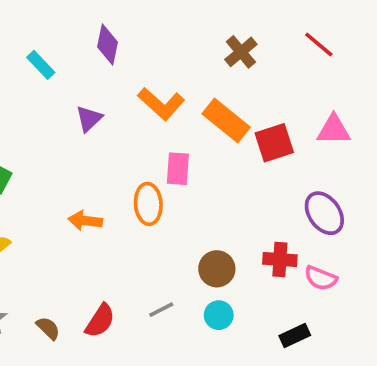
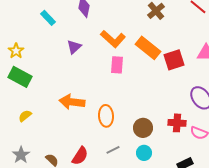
pink rectangle: (178, 169) -> (117, 65), moved
orange ellipse: (148, 204) -> (106, 116), moved
orange arrow: (85, 221) -> (72, 102), size x1.4

